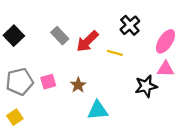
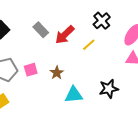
yellow line: (115, 53) -> (89, 45), turned -56
black star: (146, 86) -> (109, 89), moved

